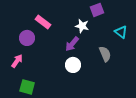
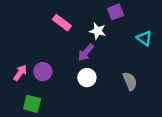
pink rectangle: (43, 22) -> (62, 23), moved
purple circle: (27, 38) -> (43, 72), moved
gray semicircle: (105, 54) -> (130, 81), moved

